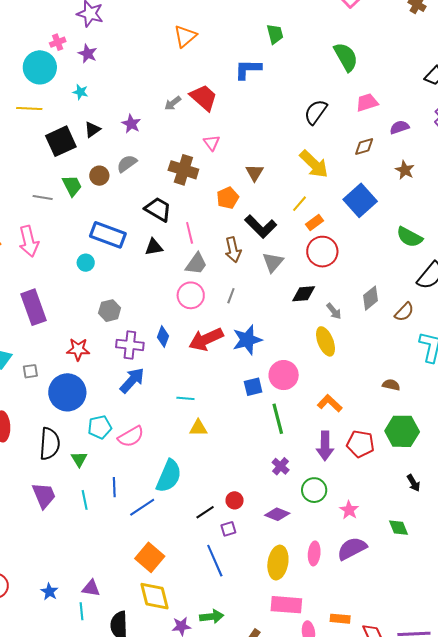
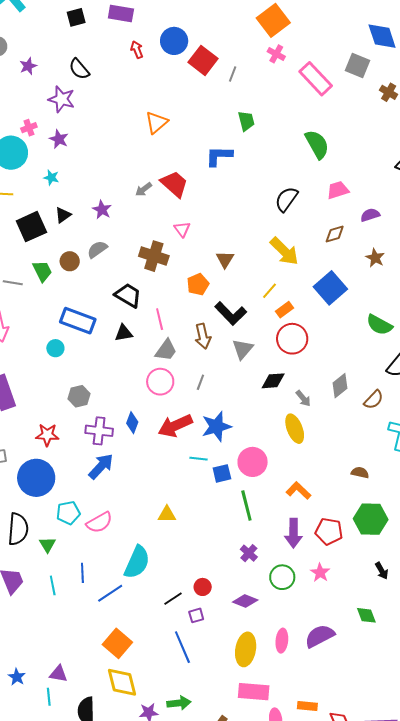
cyan line: (185, 398) -> (199, 459), moved
pink star: (349, 510) -> (320, 573), moved

